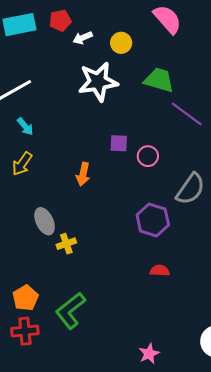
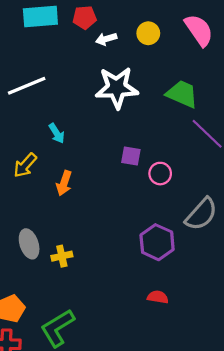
yellow circle: (121, 43) -> (148, 33), moved
cyan arrow: (25, 126) -> (57, 133), moved
orange arrow: (83, 174) -> (64, 183), moved
gray ellipse: (45, 221) -> (29, 244), moved

